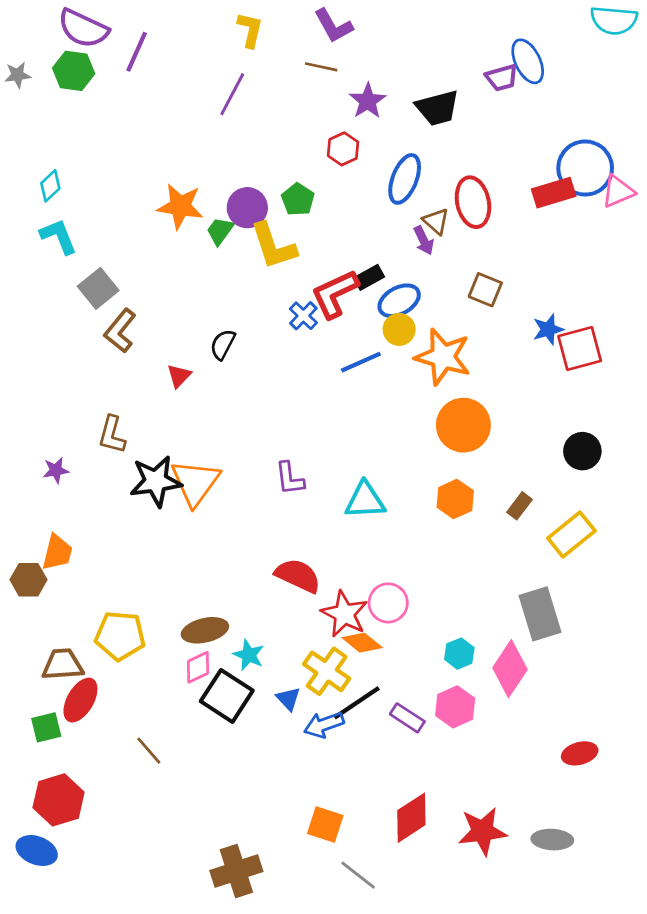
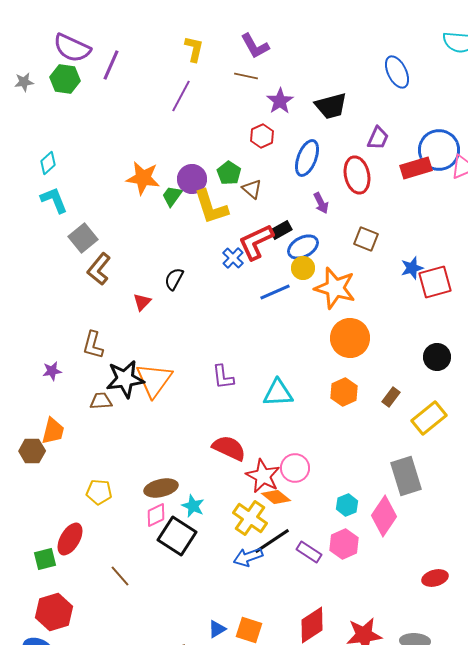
purple trapezoid: (502, 78) -> (378, 138), moved, turned -50
brown triangle: (436, 221) -> (252, 189), moved
yellow pentagon: (120, 636) -> (99, 492), size x0.7
brown trapezoid: (63, 664) -> (101, 401), moved, size x0.7
blue triangle: (288, 699) -> (217, 629), moved, turned 42

